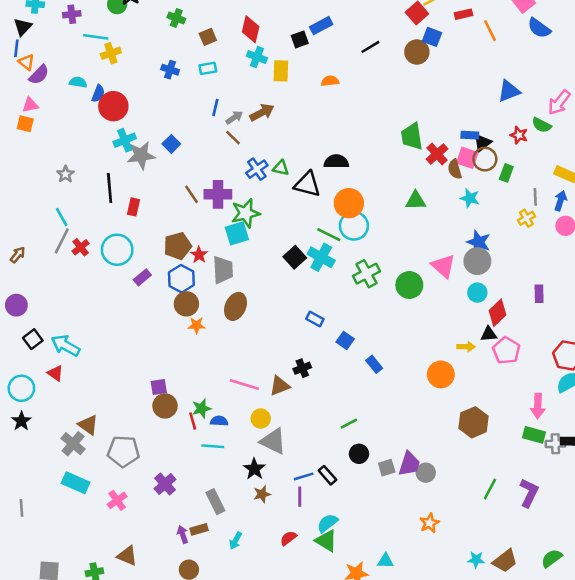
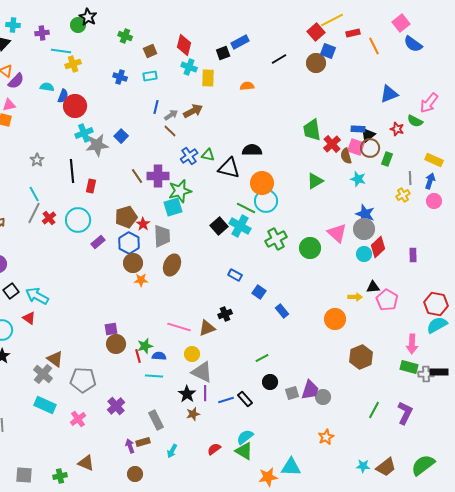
green triangle: (416, 201) -> (315, 181), turned -30
red diamond: (497, 313) -> (378, 247), moved
purple line: (300, 497) -> (205, 393), moved
green semicircle: (552, 558) -> (423, 465), size x1.4
cyan triangle: (385, 561) -> (291, 467), size x1.5

